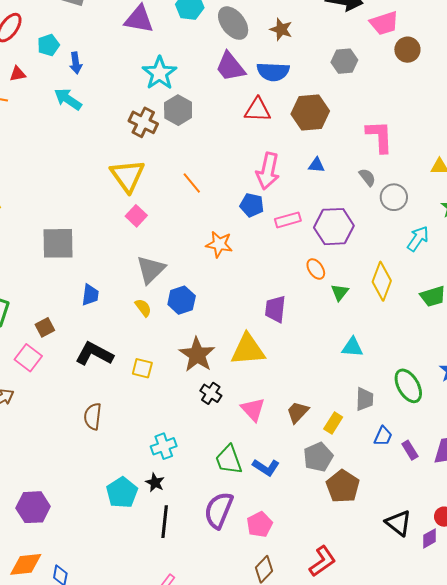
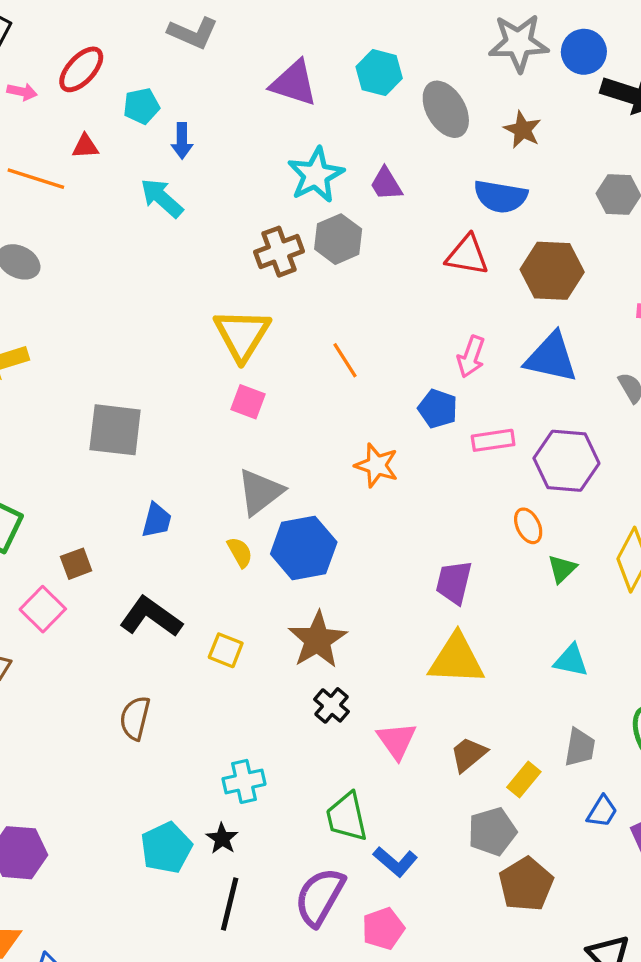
purple trapezoid: (230, 67) -> (386, 184), moved, size x0.7
brown cross: (143, 122) -> (279, 252), turned 36
blue triangle: (317, 165) -> (551, 357), size x2.0
pink arrow: (268, 171) -> (471, 357), size x0.7
pink square: (136, 216) -> (248, 402), turned -30
blue hexagon: (182, 300) -> (304, 548), size x1.4
yellow triangle: (248, 350) -> (456, 659), moved
blue L-shape: (266, 467) -> (395, 862), moved

